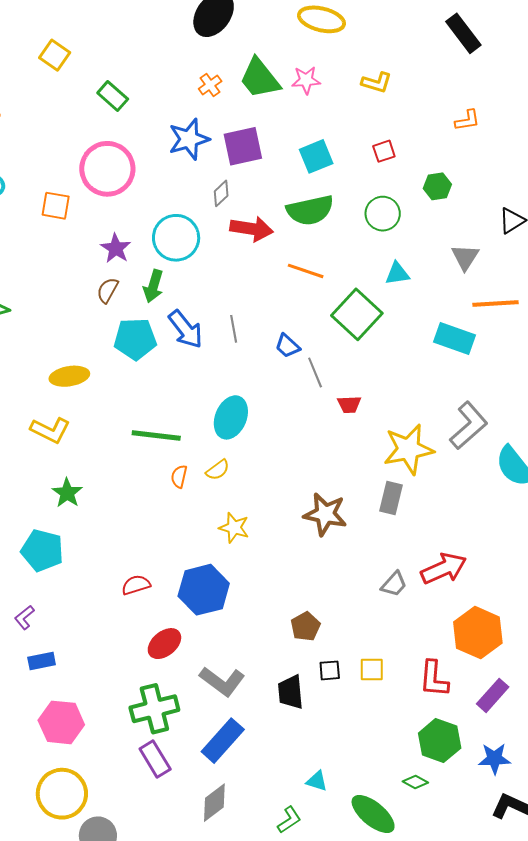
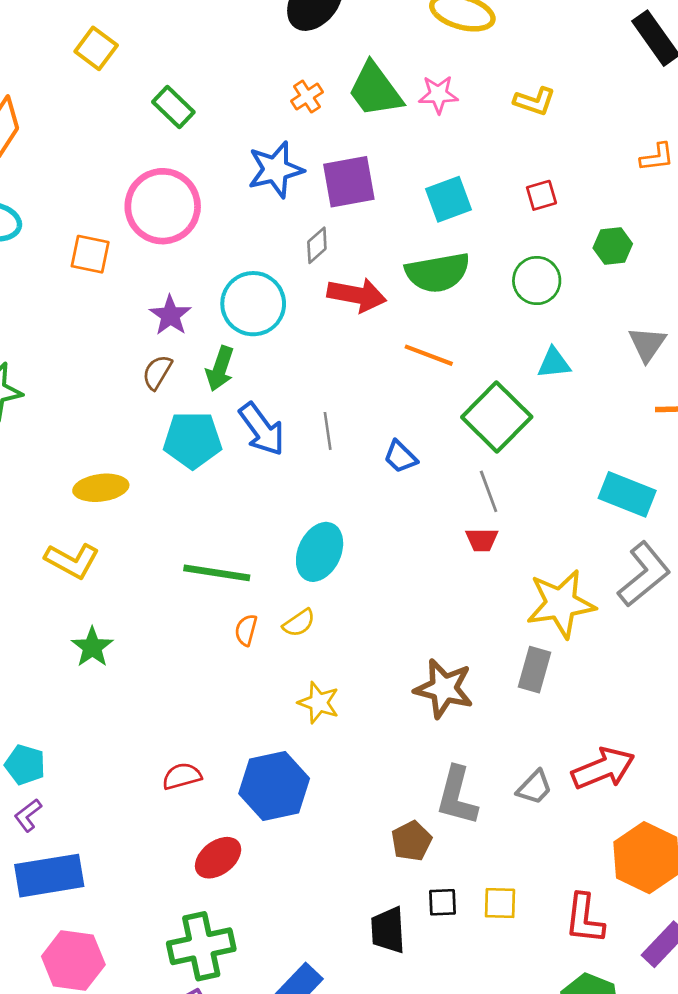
cyan rectangle: (455, 338) -> (627, 494), moved
gray line: (315, 372) -> (489, 491), moved
cyan pentagon: (42, 550) -> (25, 765), moved, size x0.7
blue rectangle: (42, 661) -> (49, 876), size x1.8
gray L-shape: (222, 681) -> (457, 796), moved, turned 66

